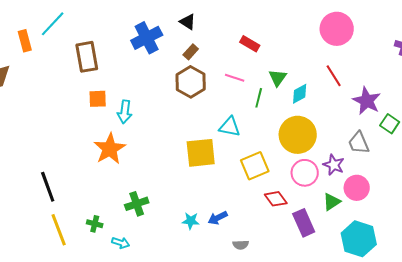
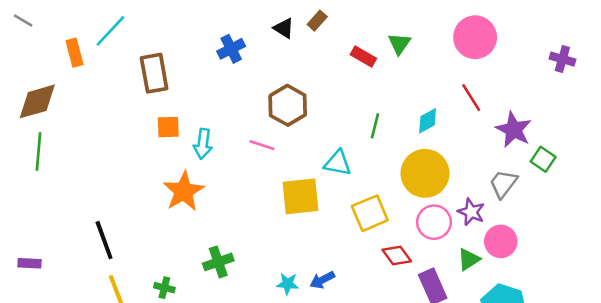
blue cross: (147, 38) -> (231, 49), size x0.7
brown rectangle: (191, 52) -> (317, 21), moved
pink line: (235, 78) -> (262, 145), moved
green triangle: (278, 78) -> (399, 44), moved
gray trapezoid: (359, 143) -> (503, 184), turned 60

